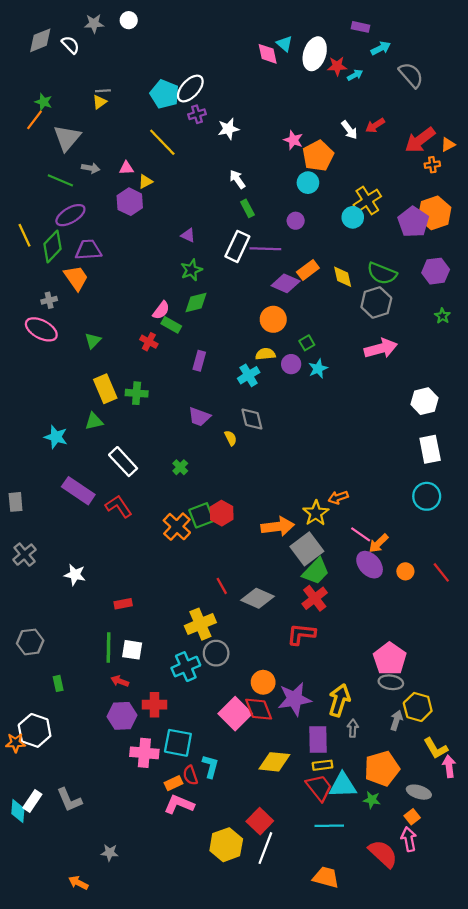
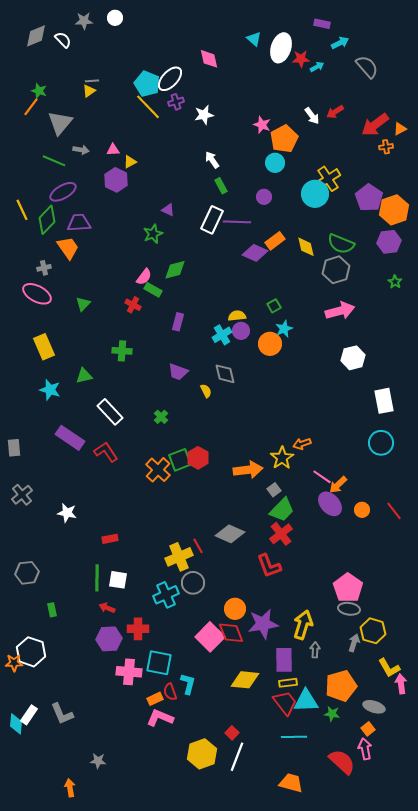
pink diamond: (268, 54) -> (209, 59), moved
yellow line: (162, 142) -> (148, 107), moved
orange hexagon: (435, 213) -> (394, 210), moved
cyan circle: (353, 217) -> (315, 194), size x1.4
green star: (191, 270) -> (153, 234), moved
orange circle: (273, 319) -> (270, 344), moved
purple circle: (291, 364) -> (241, 331), moved
yellow rectangle: (105, 389) -> (44, 347), moved
white hexagon: (424, 401) -> (353, 358), moved
gray square: (307, 549) -> (274, 490), size x0.5
red line: (222, 586) -> (198, 546), moved
red L-shape: (301, 634) -> (269, 566), turned -116
red square: (260, 821) -> (232, 733), size x0.6
orange arrow: (78, 883) -> (70, 788), turned 54

